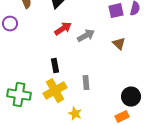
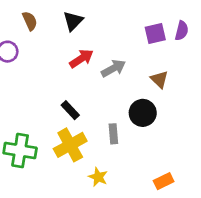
black rectangle: (55, 66) -> (70, 110), turned -32
black circle: (131, 97) -> (143, 113), moved

